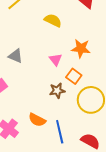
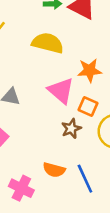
yellow semicircle: (53, 20) -> (48, 43), size x1.4
pink triangle: (55, 60) -> (61, 91), size x1.6

